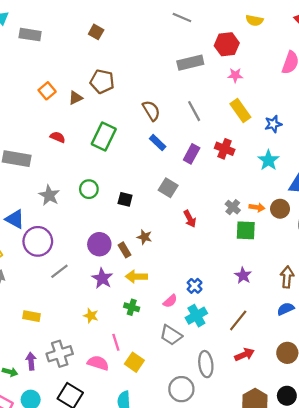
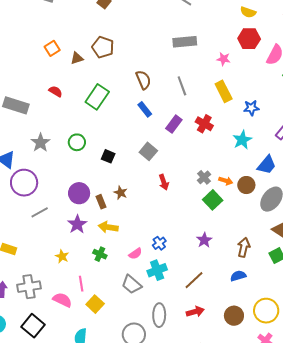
red hexagon: (227, 44) -> (249, 39), moved
green square: (246, 230) -> (213, 200), turned 36

